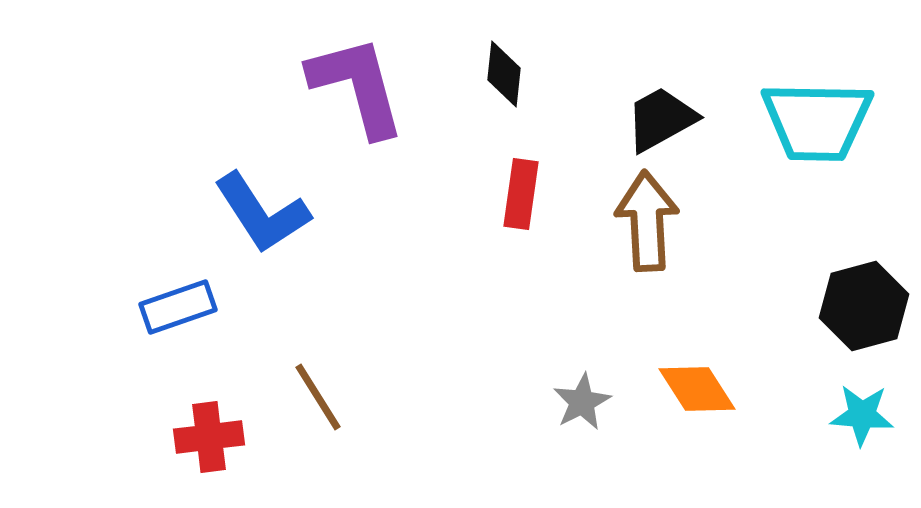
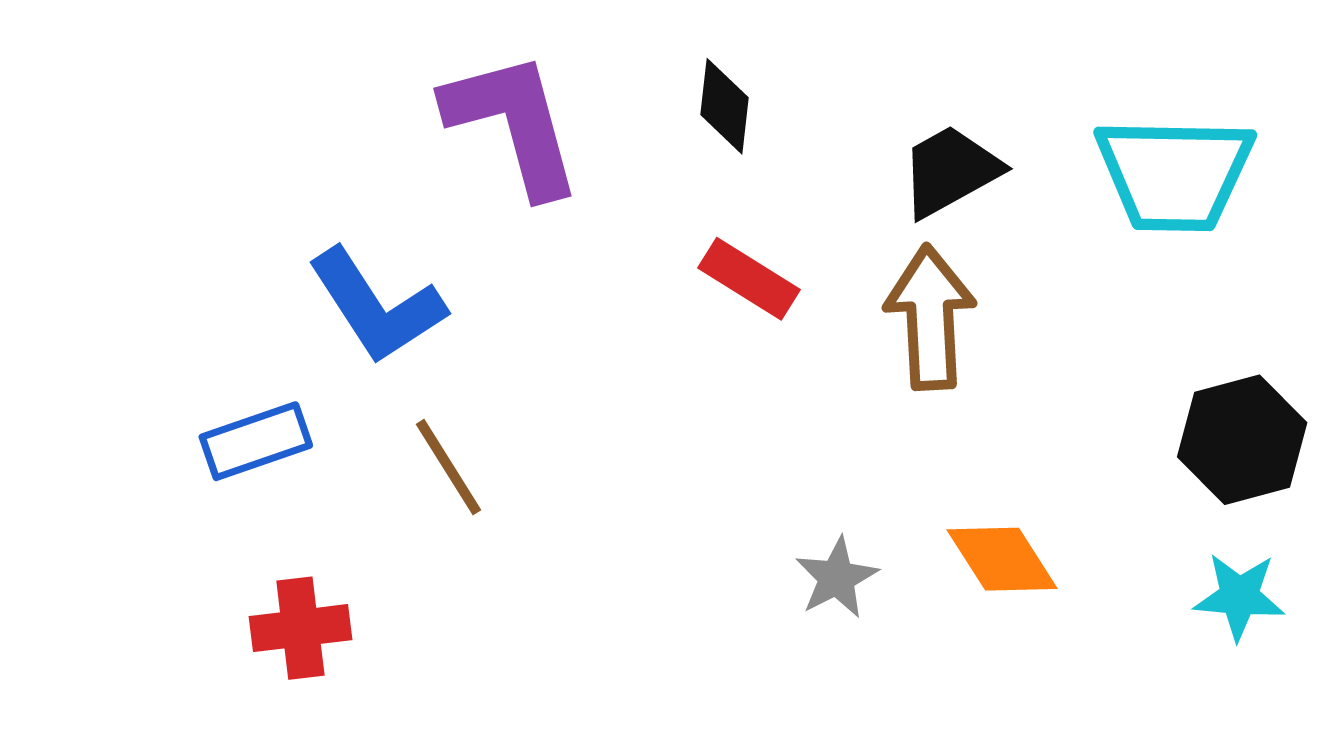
red rectangle: (521, 194) -> (749, 279), turned -66
brown line: (318, 397) -> (449, 467), moved

